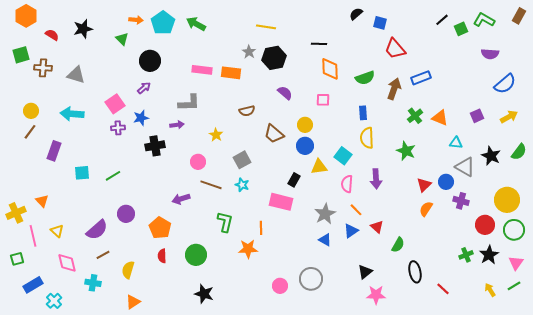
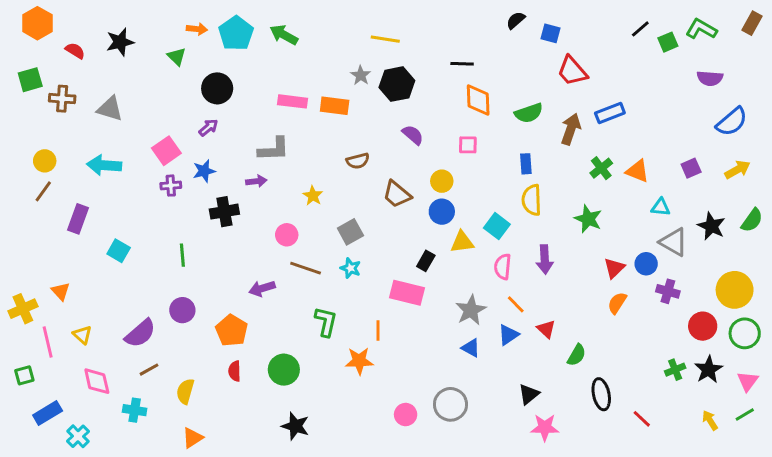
cyan square: (82, 173) -> (119, 251), turned 35
green line: (113, 176) -> (182, 255), moved, turned -63

